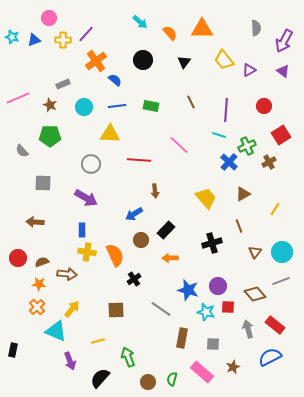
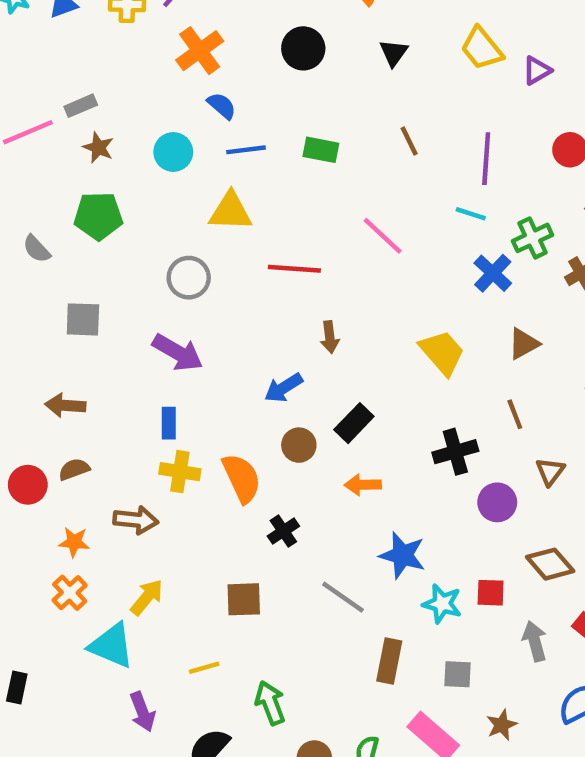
blue semicircle: (115, 80) -> (222, 106), moved
gray rectangle: (63, 84) -> (81, 106), moved
brown semicircle: (42, 262) -> (74, 469), moved
purple circle: (218, 286) -> (497, 502), moved

